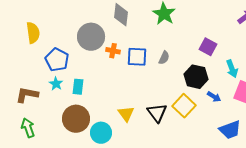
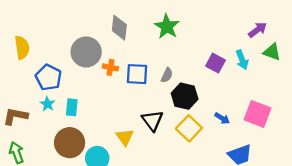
cyan arrow: (232, 69) -> (242, 60), moved
black hexagon: (196, 77) -> (185, 96), moved
black triangle: (157, 113) -> (152, 121), moved

